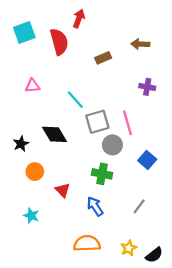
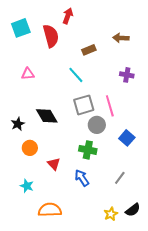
cyan line: (75, 100) -> (76, 75), moved
orange semicircle: (87, 243) -> (50, 210), moved
black semicircle: (154, 255) -> (133, 210), moved

